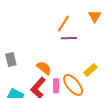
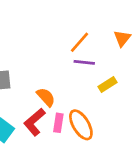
yellow rectangle: (91, 70) -> (107, 84), moved

